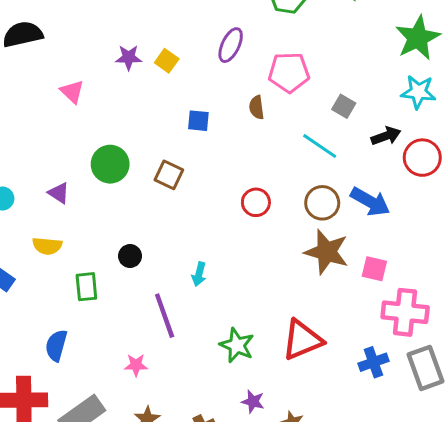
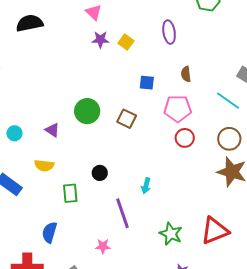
purple ellipse: (231, 45) -> (169, 32), turned -35
pink pentagon: (289, 72) -> (178, 109), moved
pink triangle: (72, 92) -> (94, 12), moved

